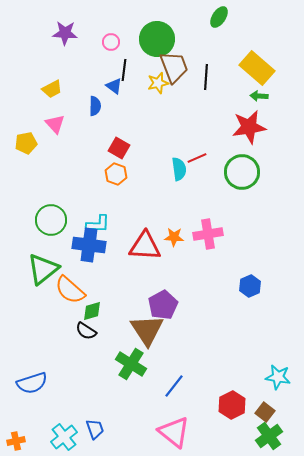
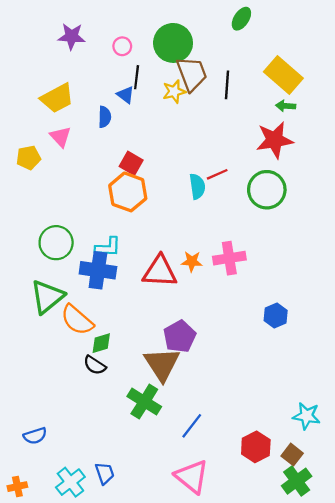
yellow trapezoid: (52, 89) -> (57, 98), size x1.5
orange hexagon: (116, 174) -> (128, 192), size x1.6
blue semicircle: (32, 383) -> (35, 436), moved, size x0.7

